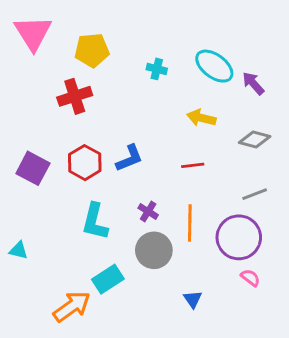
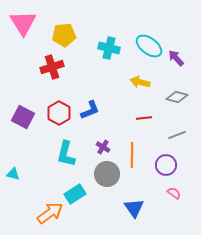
cyan cross: (157, 69) -> (109, 48), size x1.5
red line: (193, 165) -> (144, 118), moved
purple circle: (239, 237) -> (166, 165), size x0.7
blue triangle: (193, 299) -> (134, 208), size x1.5

